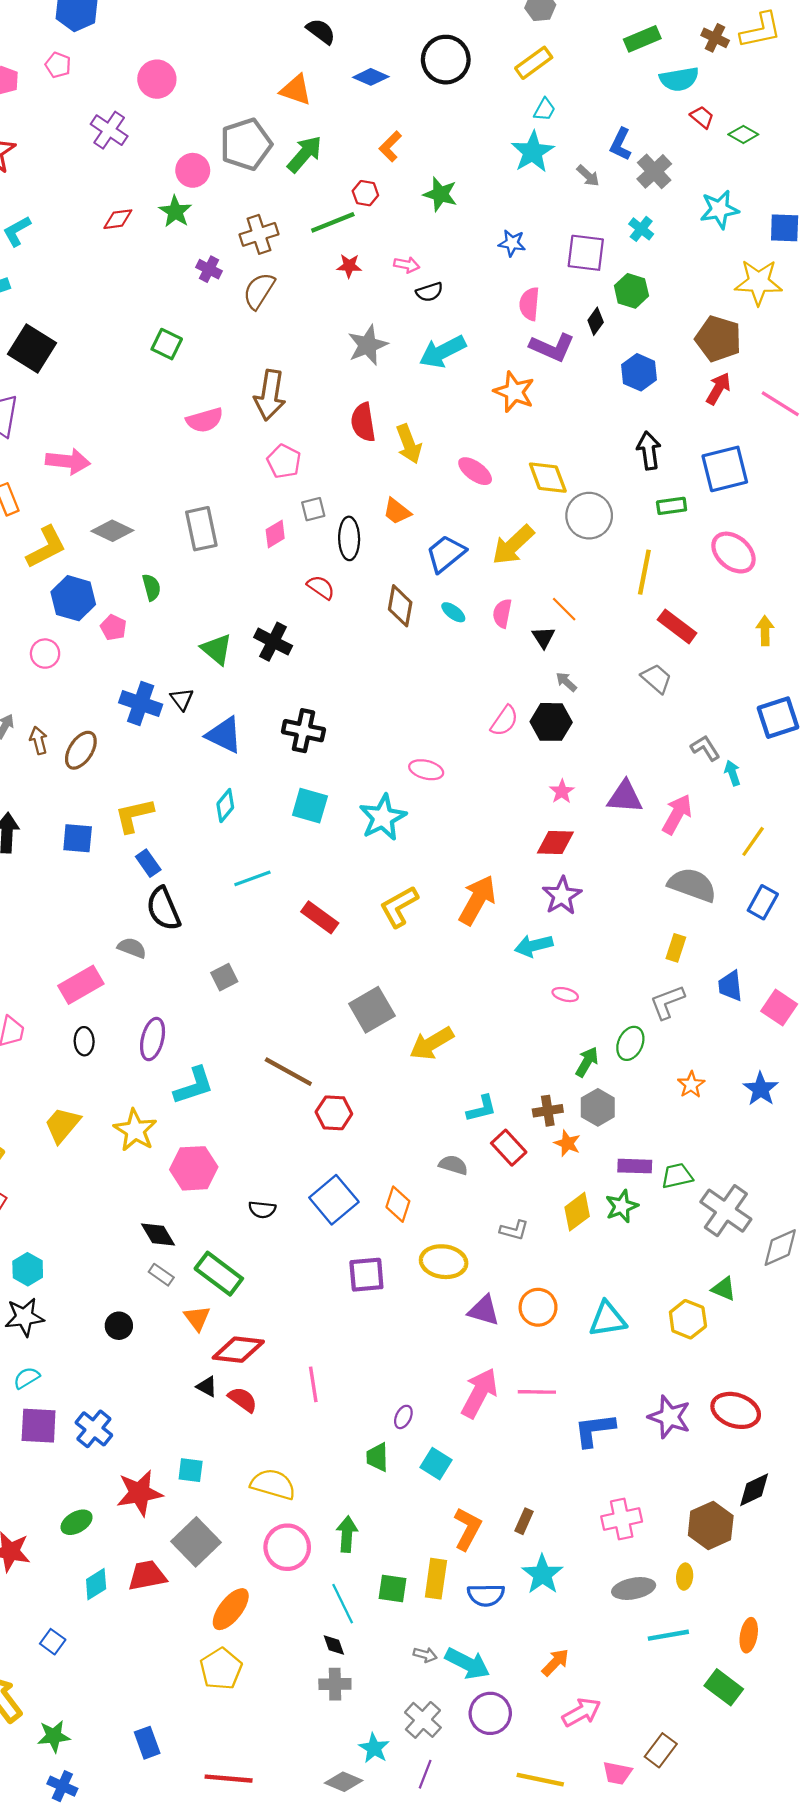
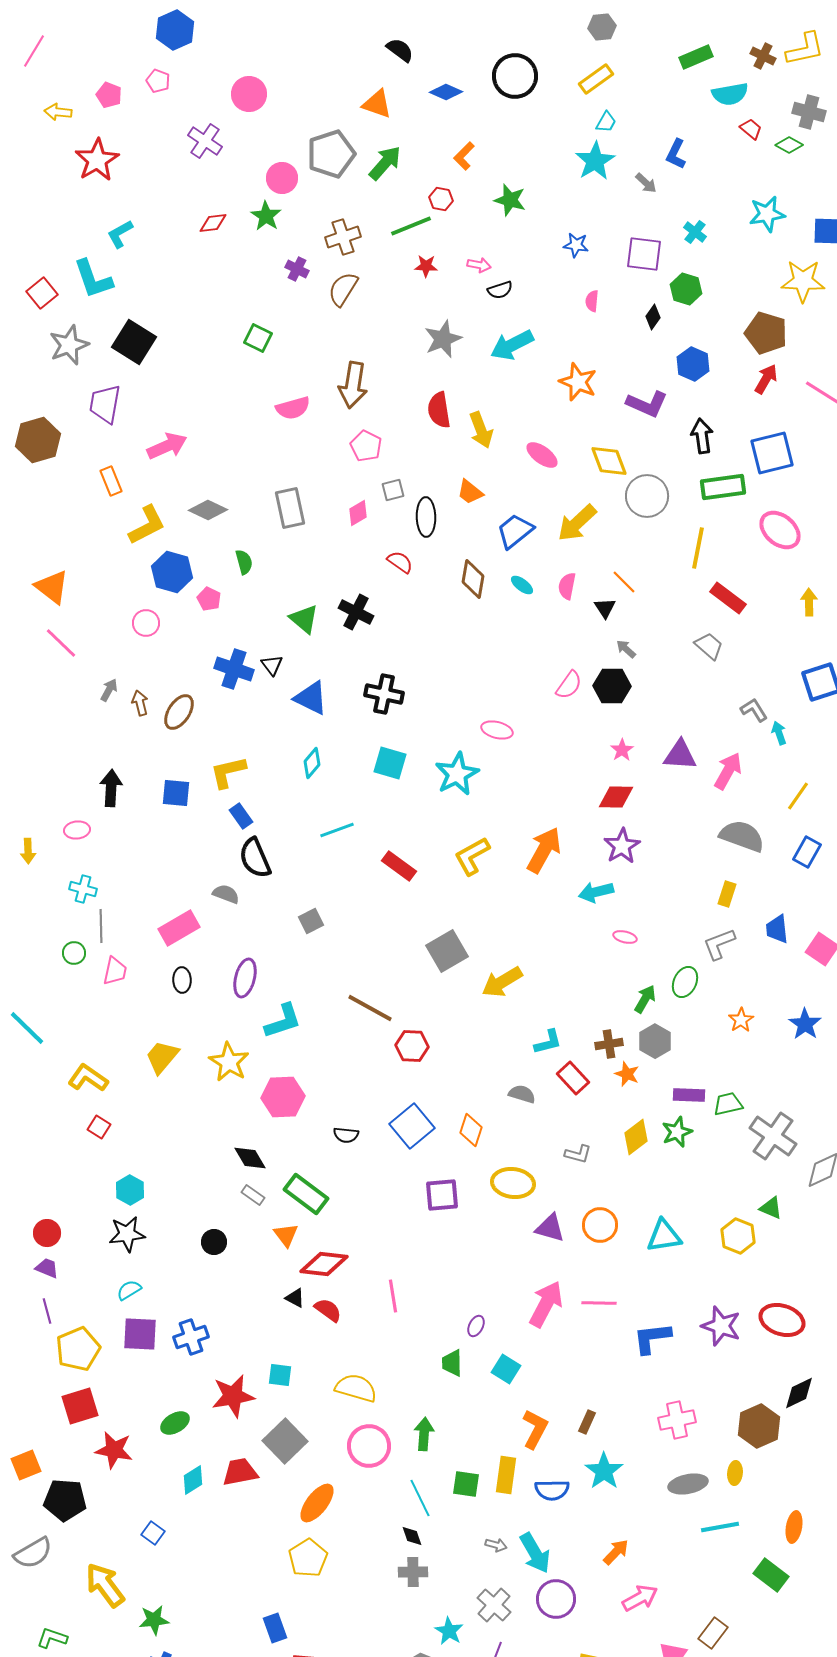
gray cross: (654, 171) -> (809, 112), moved, turned -32
pink semicircle: (529, 304) -> (592, 301), size x0.7
purple L-shape: (552, 347) -> (647, 404), moved
pink arrow: (68, 461) -> (167, 446), turned -30
green rectangle: (672, 506) -> (723, 487), size x1.6
blue cross: (94, 1429) -> (191, 1337), turned 32
cyan arrow: (467, 1663) -> (535, 1553), turned 33
blue rectangle: (147, 1743) -> (275, 1628), moved

